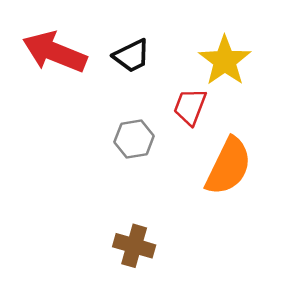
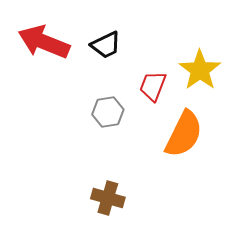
yellow star: (225, 61) -> (200, 70), moved

